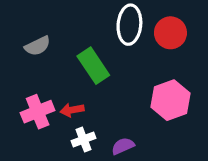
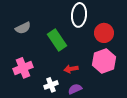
red circle: (170, 33) -> (104, 33), moved
red arrow: (72, 110) -> (71, 69), moved

